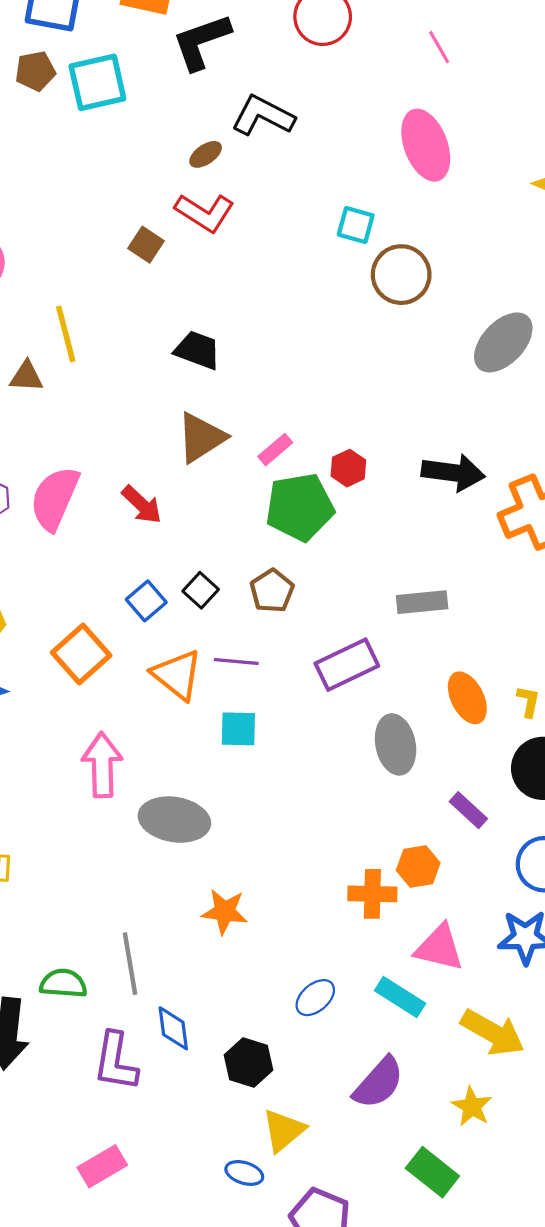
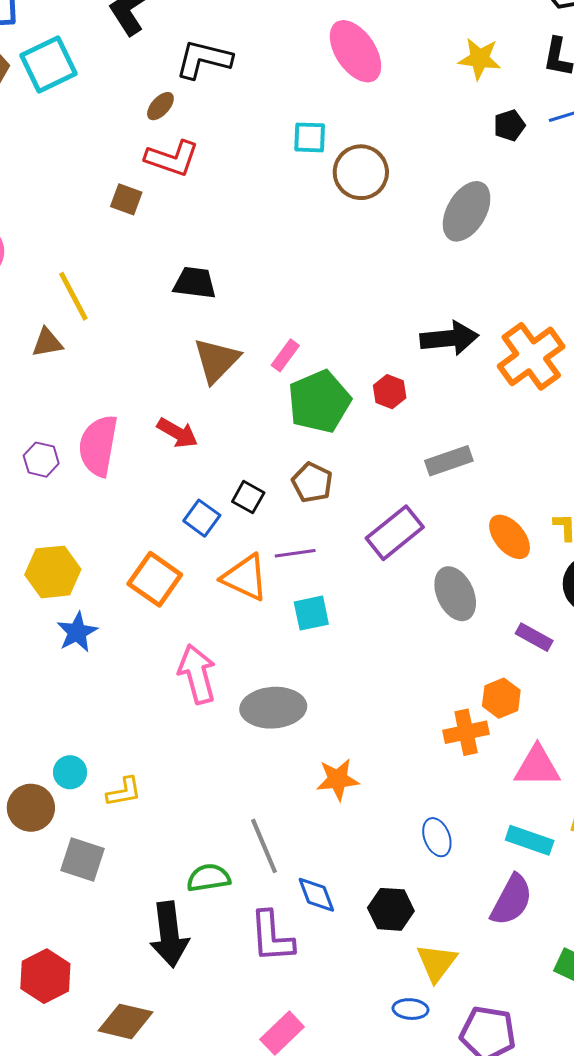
red hexagon: (348, 468) -> (390, 392), moved
cyan rectangle: (400, 997) -> (530, 840), moved
blue ellipse: (315, 998) -> (437, 837), turned -57

